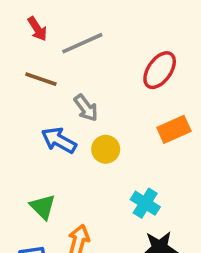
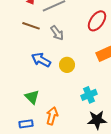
gray arrow: (86, 108) -> (57, 33), moved
cyan cross: (145, 203) -> (89, 95), turned 35

